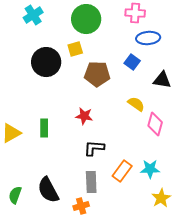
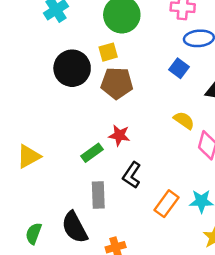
brown pentagon: (97, 74) -> (117, 83), moved
green rectangle: (44, 128) -> (92, 153), moved, turned 54
black L-shape: (94, 148) -> (132, 175), turned -60
gray rectangle: (91, 182) -> (98, 195), moved

